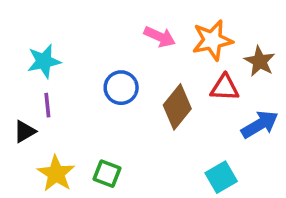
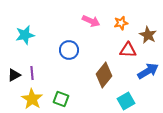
orange star: (212, 40) -> (121, 23), size x0.6
purple line: (47, 105) -> (32, 73), moved
brown diamond: (177, 107) -> (104, 75), moved

